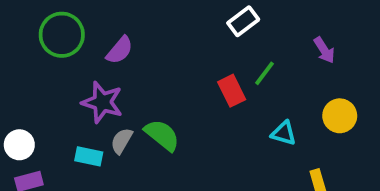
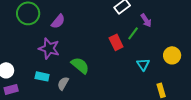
purple arrow: (324, 50) -> (146, 20), moved
cyan triangle: (284, 133) -> (143, 64), turned 40
gray semicircle: (122, 141) -> (63, 83), moved

